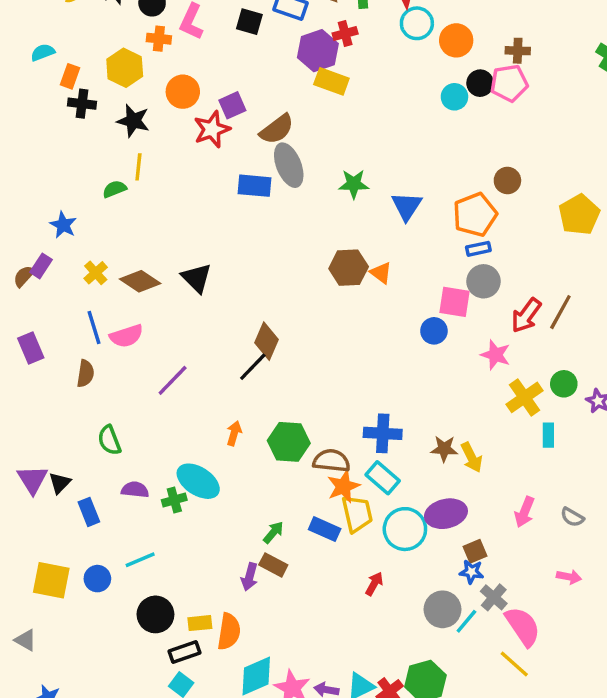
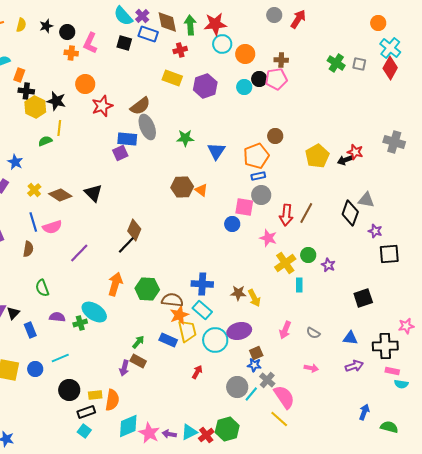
purple hexagon: (318, 51) -> (205, 86), moved
yellow hexagon: (125, 68) -> (35, 107), moved
purple square: (232, 105) -> (120, 153), moved
red arrow: (526, 315) -> (286, 215), turned -30
orange arrow: (234, 433) -> (115, 284), size x1.6

